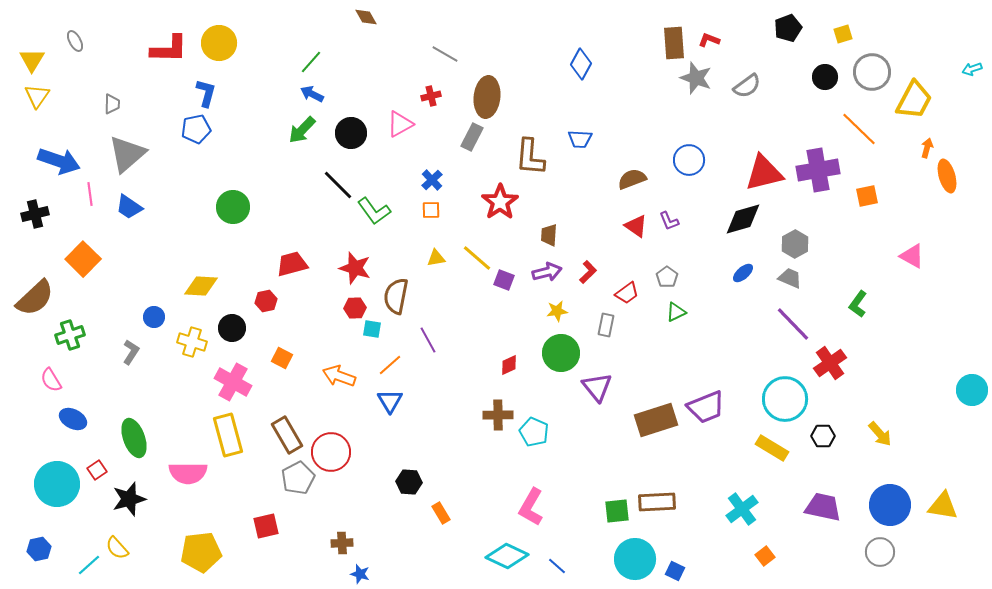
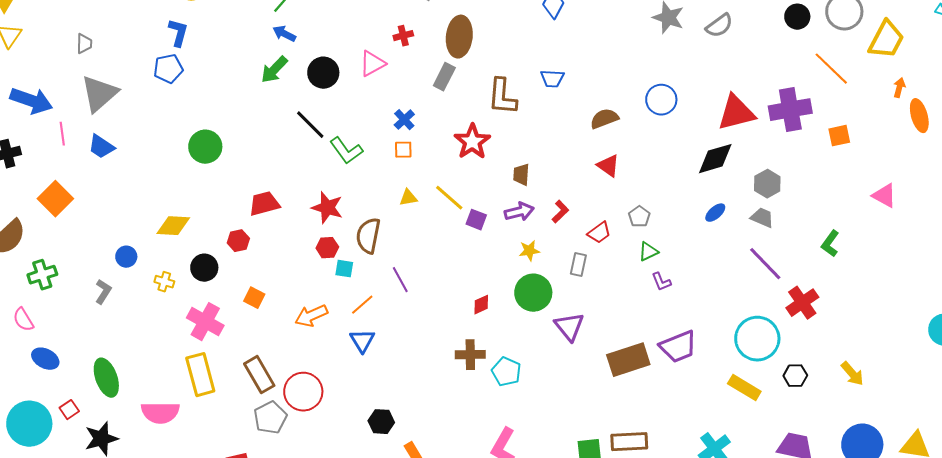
purple L-shape: (669, 221) -> (661, 282), moved
yellow cross: (192, 342) -> (164, 282), size x0.7
orange arrow: (339, 376) -> (311, 316), turned -44

